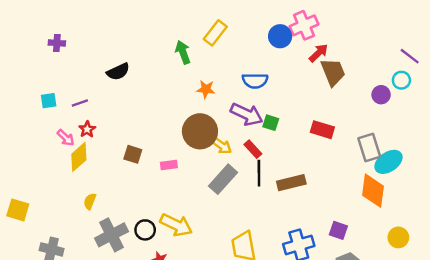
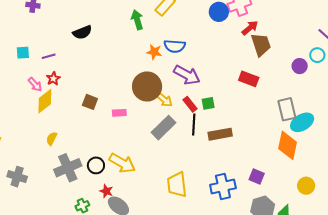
blue semicircle: (255, 81) -> (175, 46), moved
green square: (271, 123) -> (208, 103), moved, turned -32
red rectangle: (322, 130) -> (249, 79), moved

